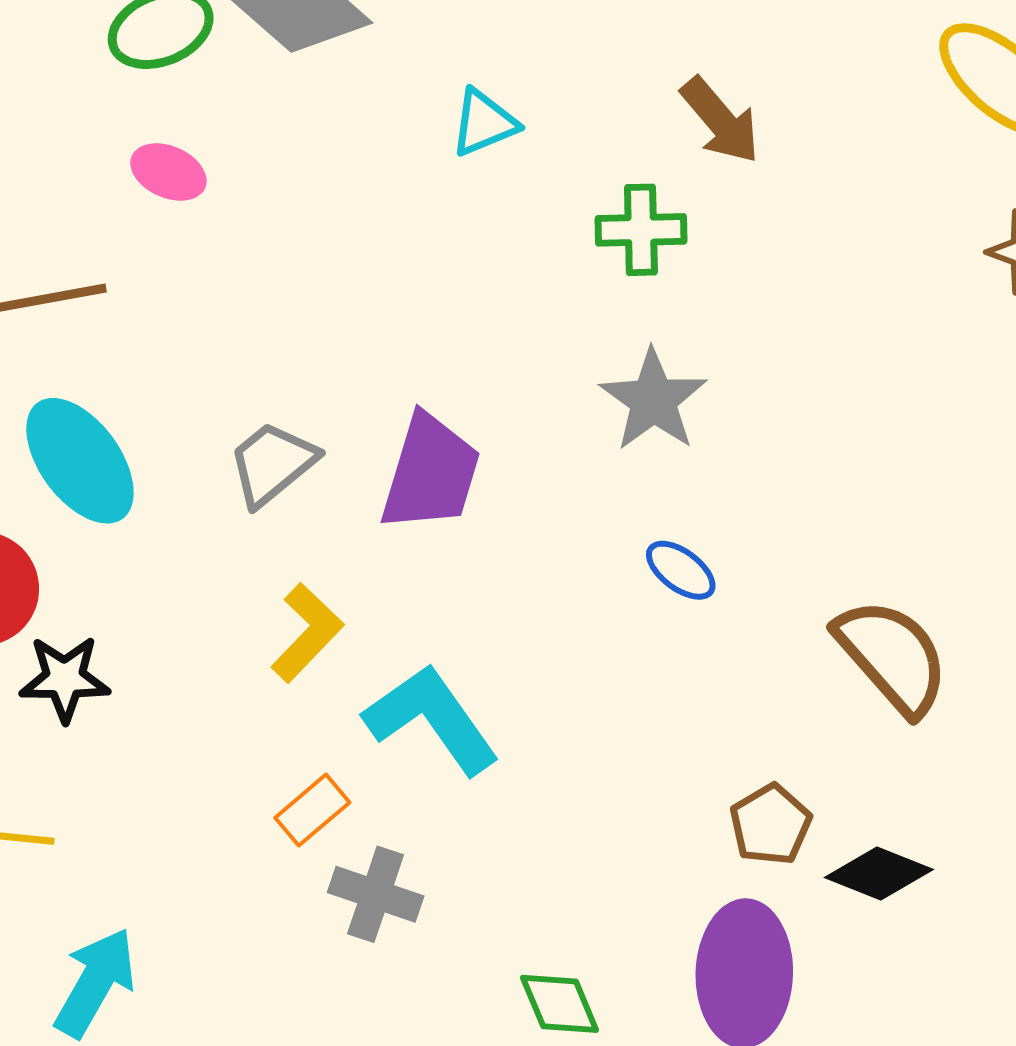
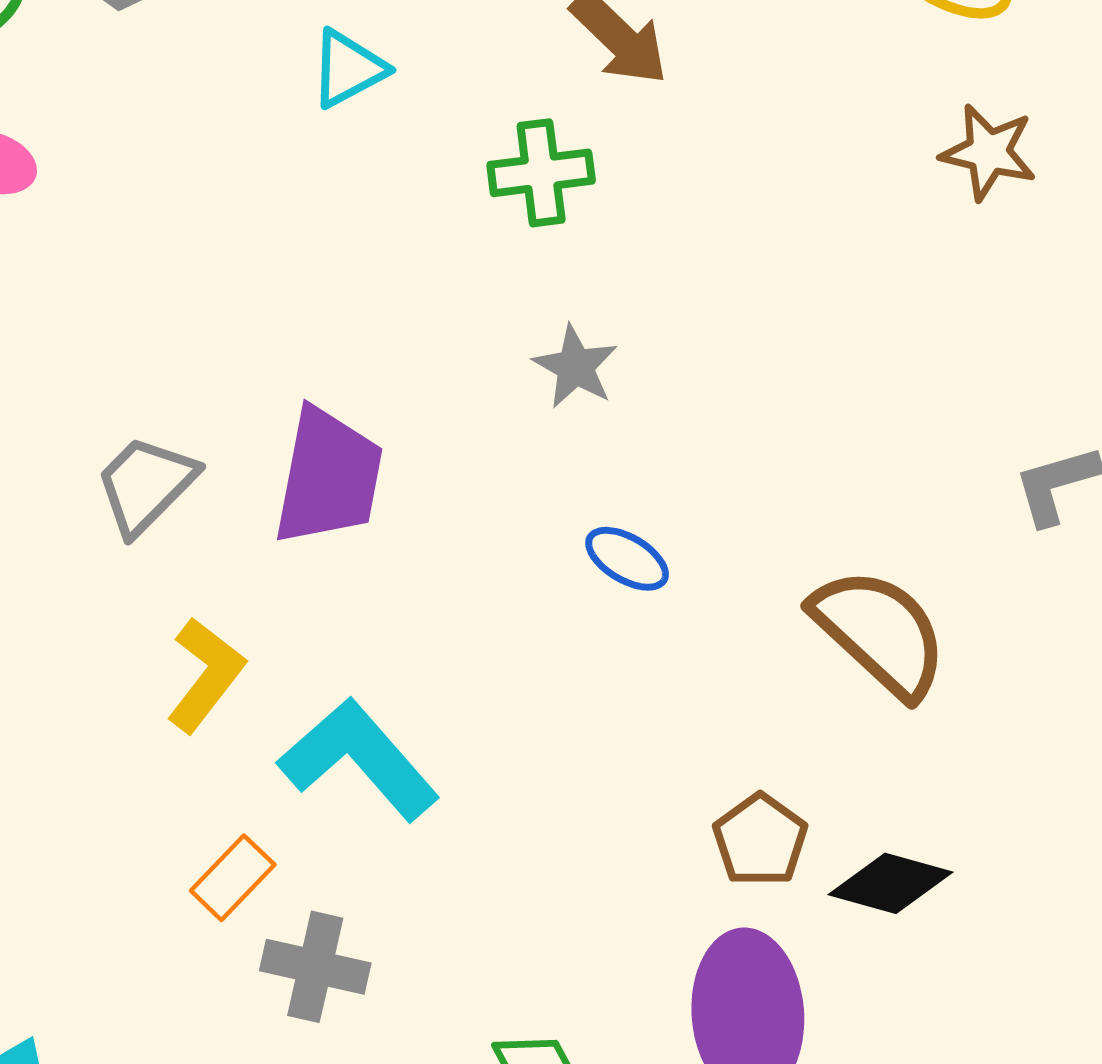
gray star: (653, 400) -> (575, 367), size x0.7

